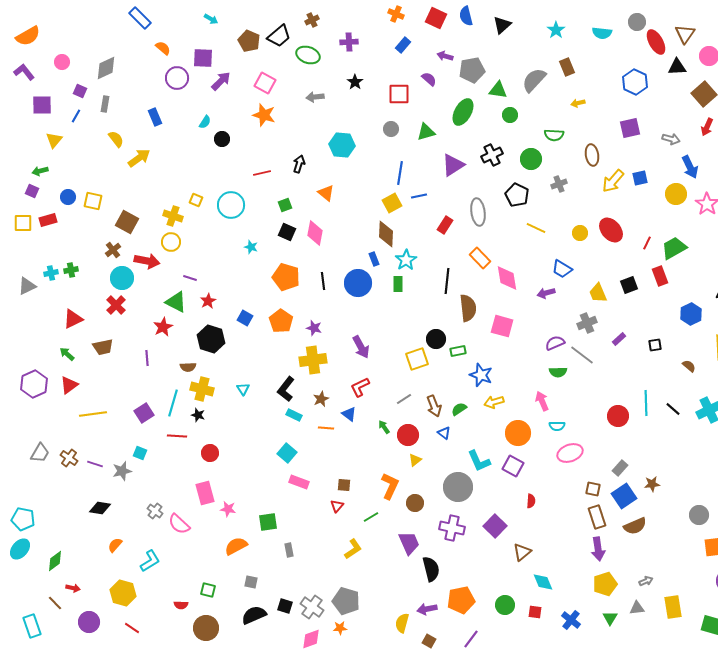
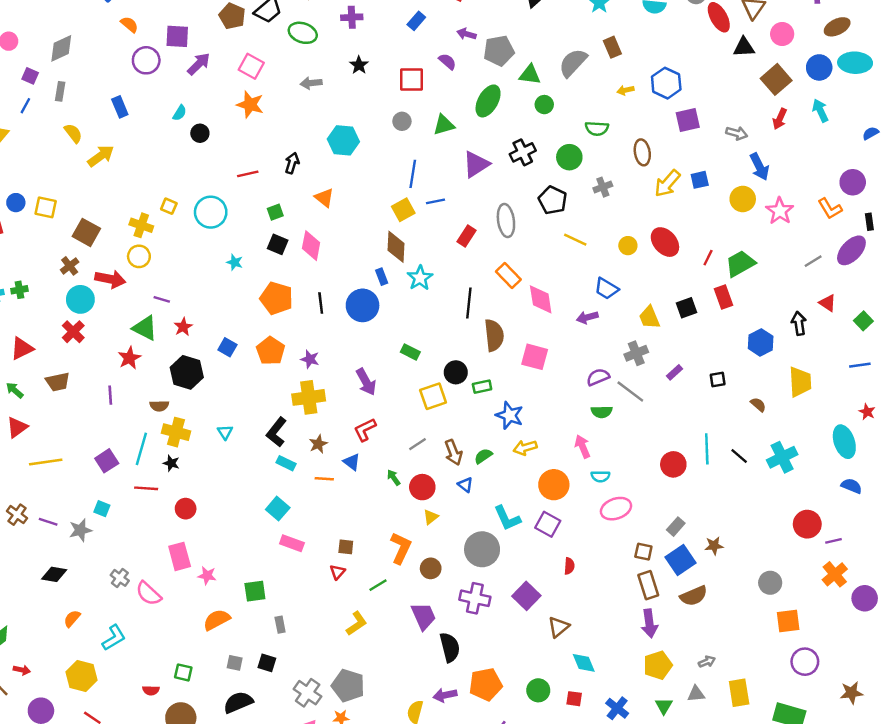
blue hexagon: (635, 82) -> (666, 83), moved
green rectangle: (398, 284) -> (410, 352), moved, turned -63
black square: (285, 606) -> (267, 663), moved

